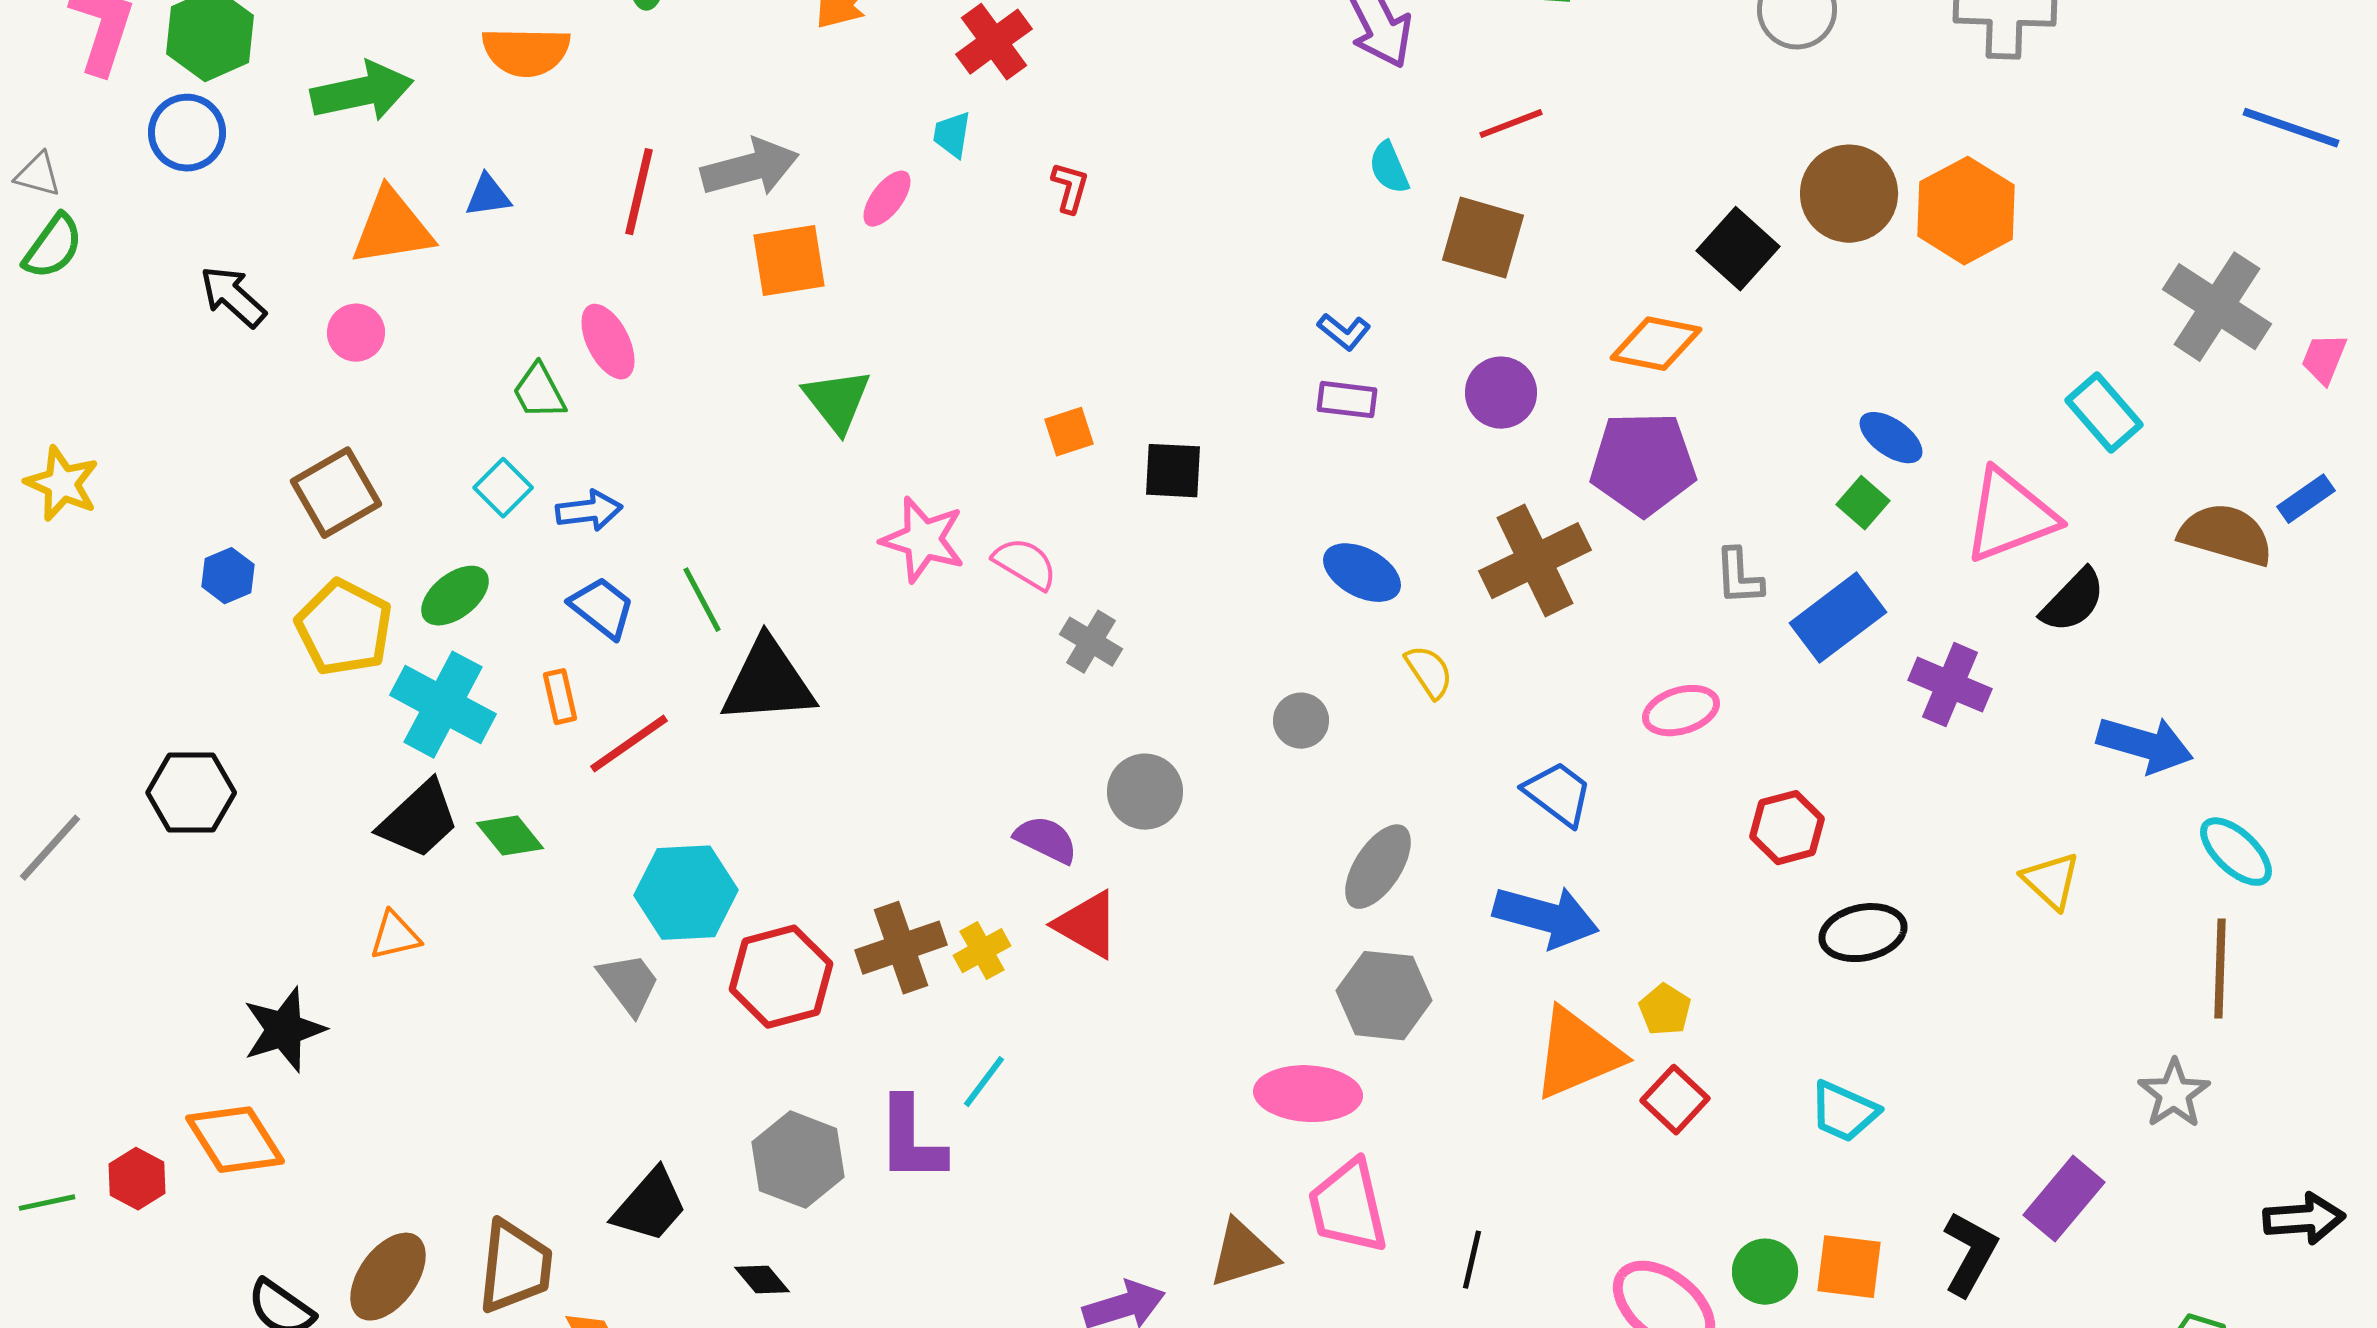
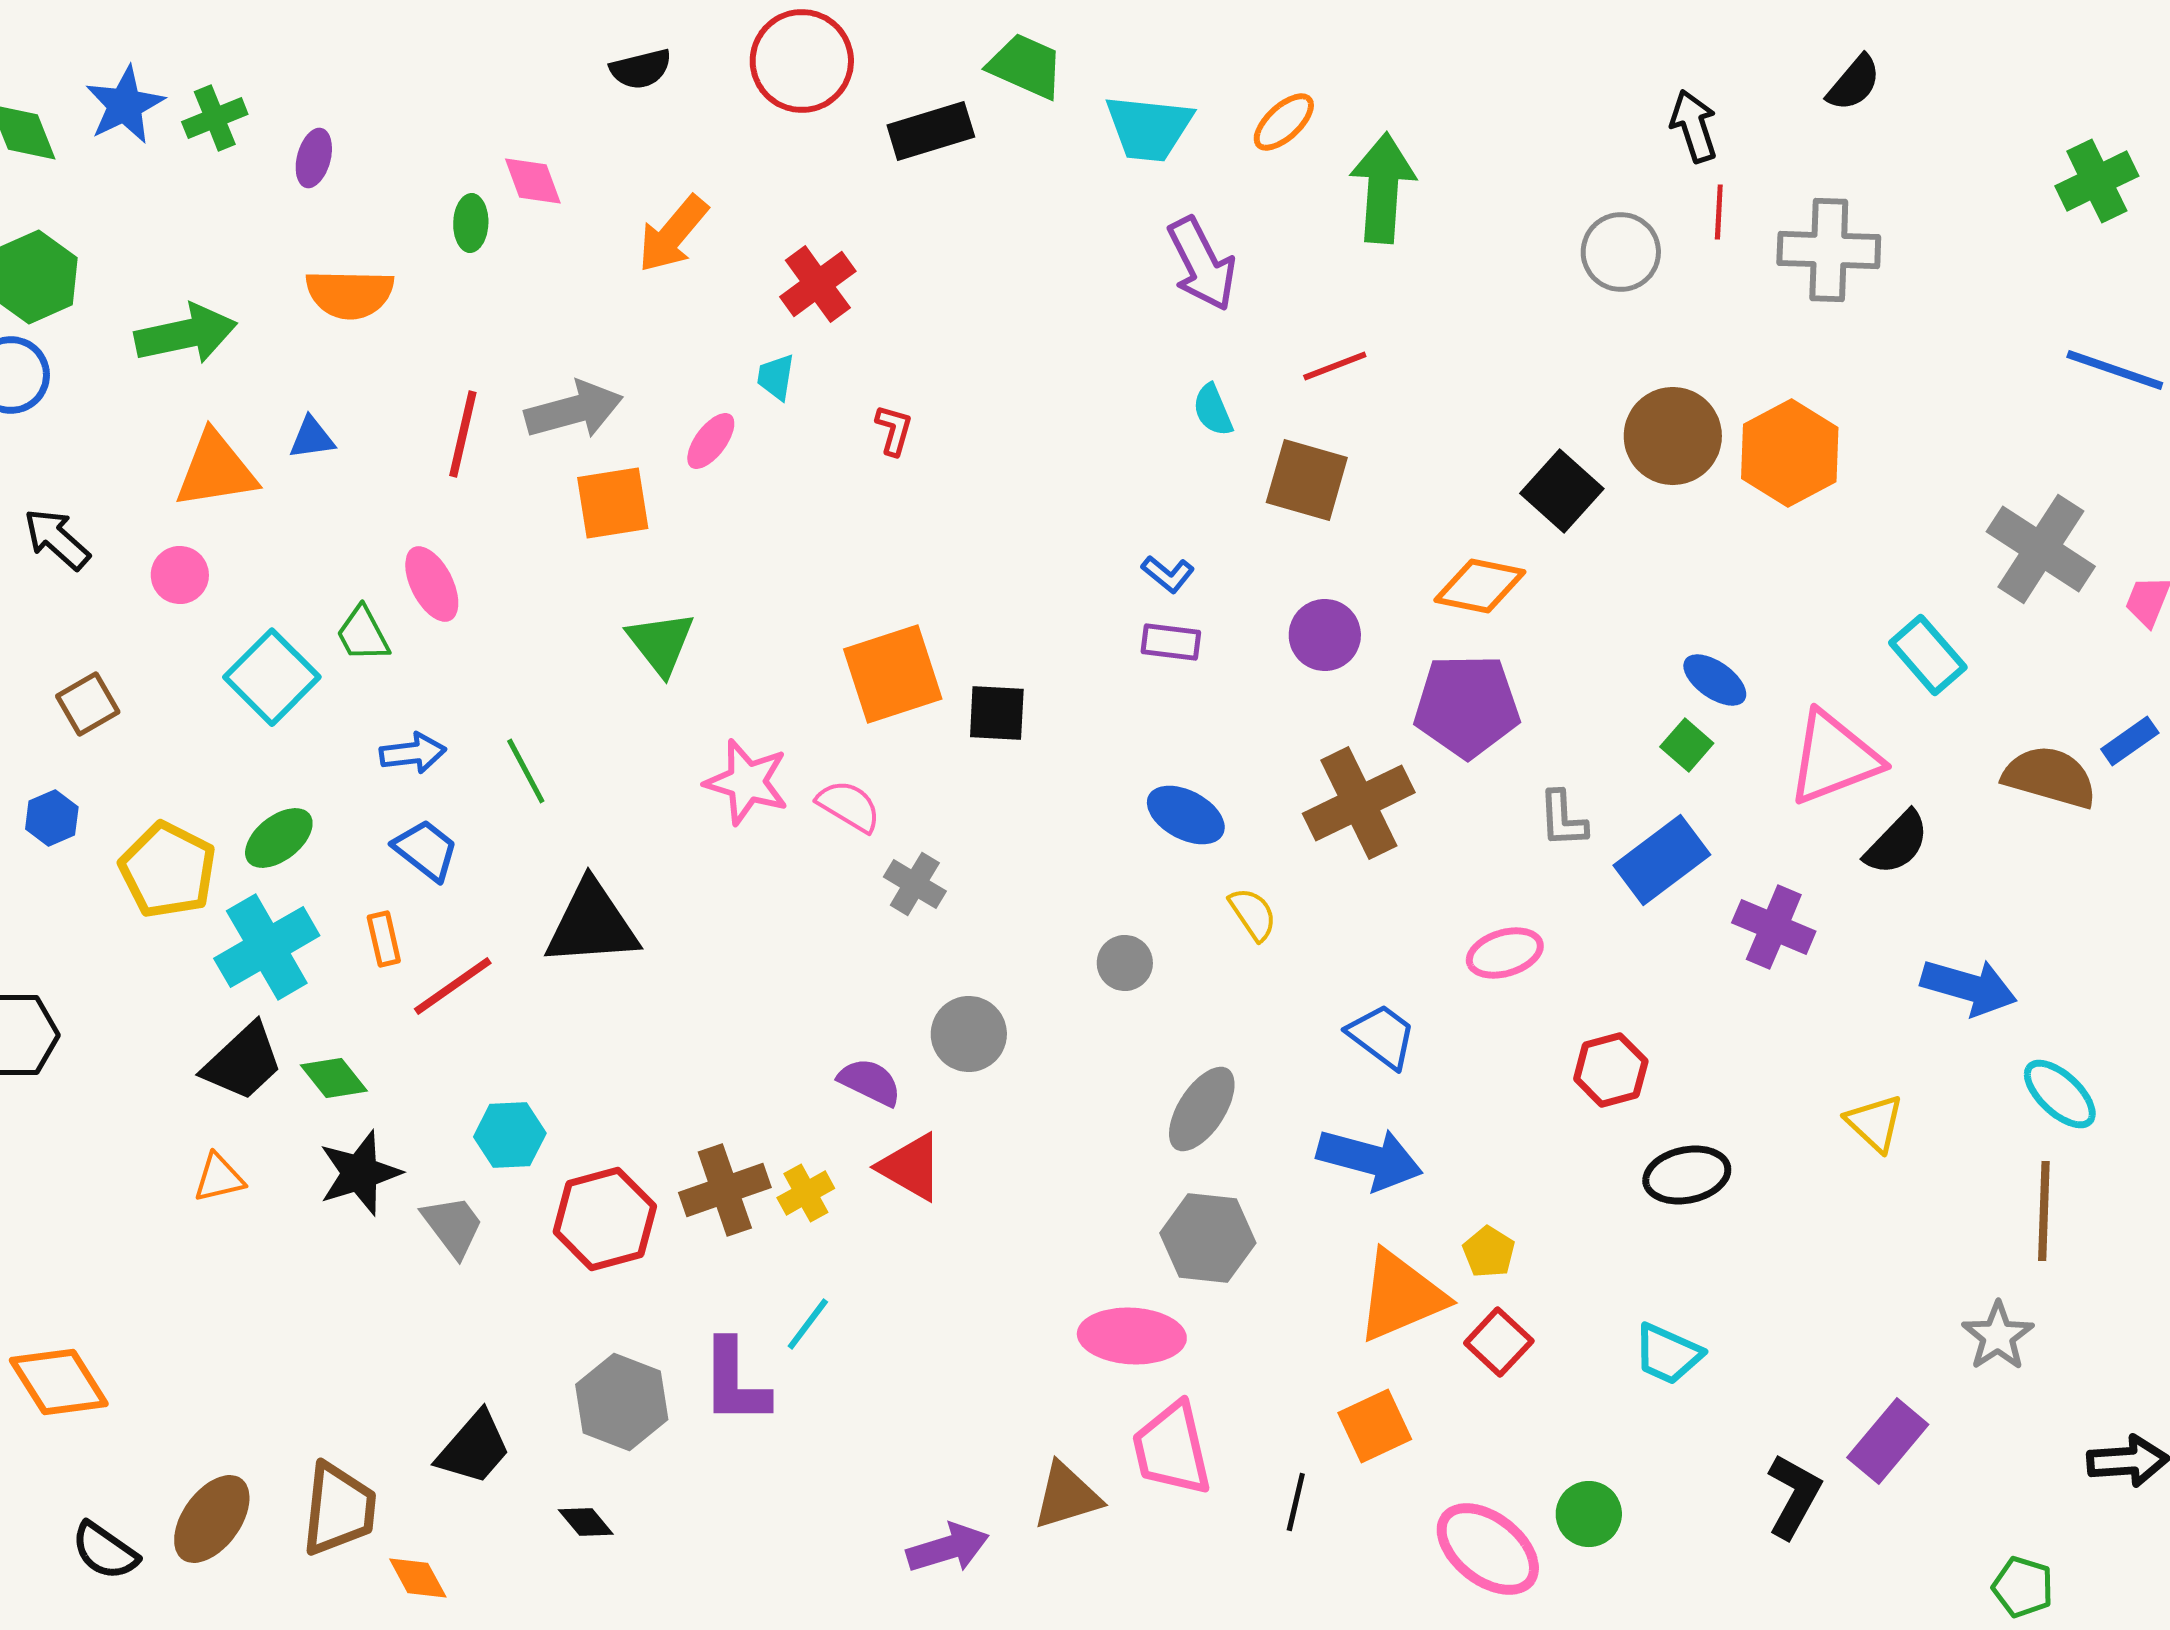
orange square: (1069, 432) -> (893, 674), size x2.0
cyan square: (503, 488) -> (272, 677), moved, size x1.6
brown square: (336, 493) -> (88, 704), moved, size x0.7
green line: (702, 600) -> (526, 771), moved
cyan cross: (443, 705) -> (267, 947), turned 32
cyan hexagon: (686, 893) -> (510, 1135), size x0.7
black star: (284, 1030) -> (360, 1173), moved
orange square: (1849, 1267) -> (1375, 1426), moved, turned -32

